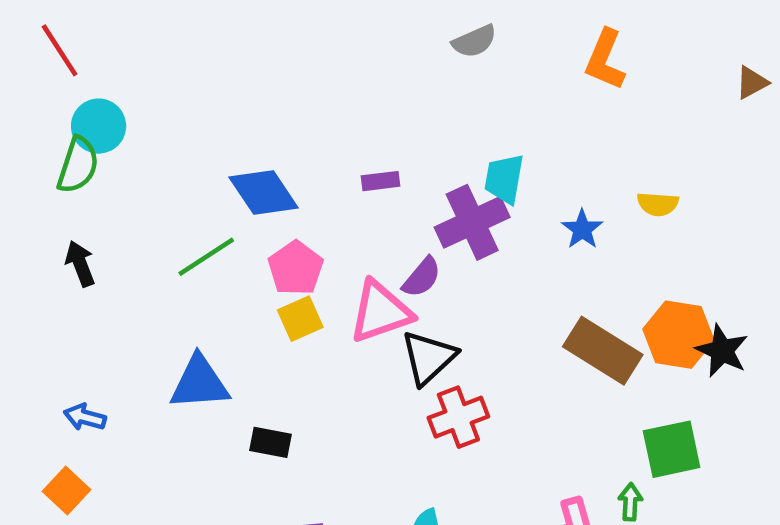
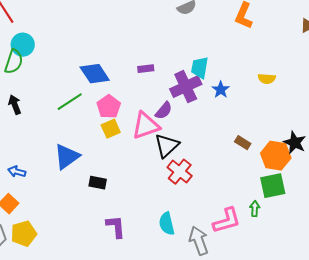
blue star: (582, 229) -> (221, 90), moved
orange hexagon: (678, 335) -> (276, 156), moved
brown rectangle: (603, 351) -> (243, 143), size x0.5
blue triangle: (199, 383) -> (67, 157), turned -32
red cross: (458, 417) -> (180, 172), turned -30

